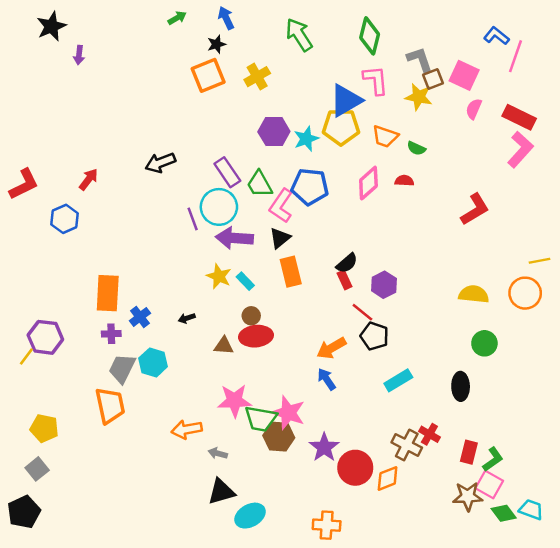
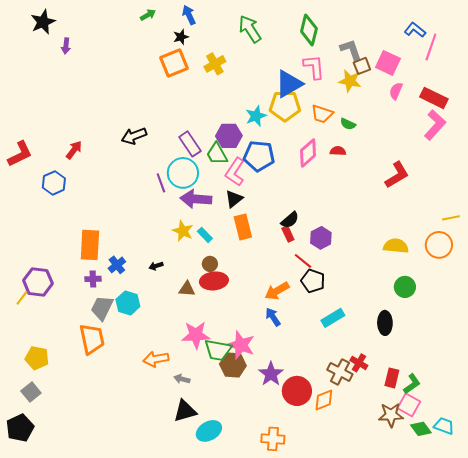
purple hexagon: (274, 132) -> (229, 136), moved

